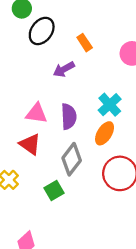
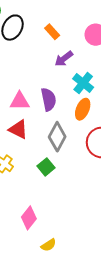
purple arrow: (64, 69) -> (64, 59), moved

